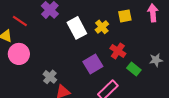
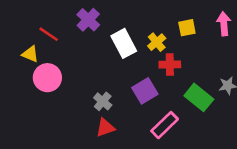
red cross: (118, 51) -> (170, 65), moved, turned -35
green rectangle: (134, 69) -> (199, 97), size x1.5
gray cross: (50, 77) -> (103, 101), moved

